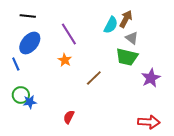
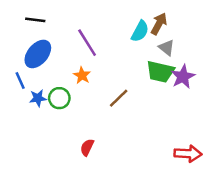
purple star: (151, 78) -> (183, 77), moved
green circle: (21, 95) -> (59, 98), moved
blue star: (30, 102) -> (38, 98), moved

